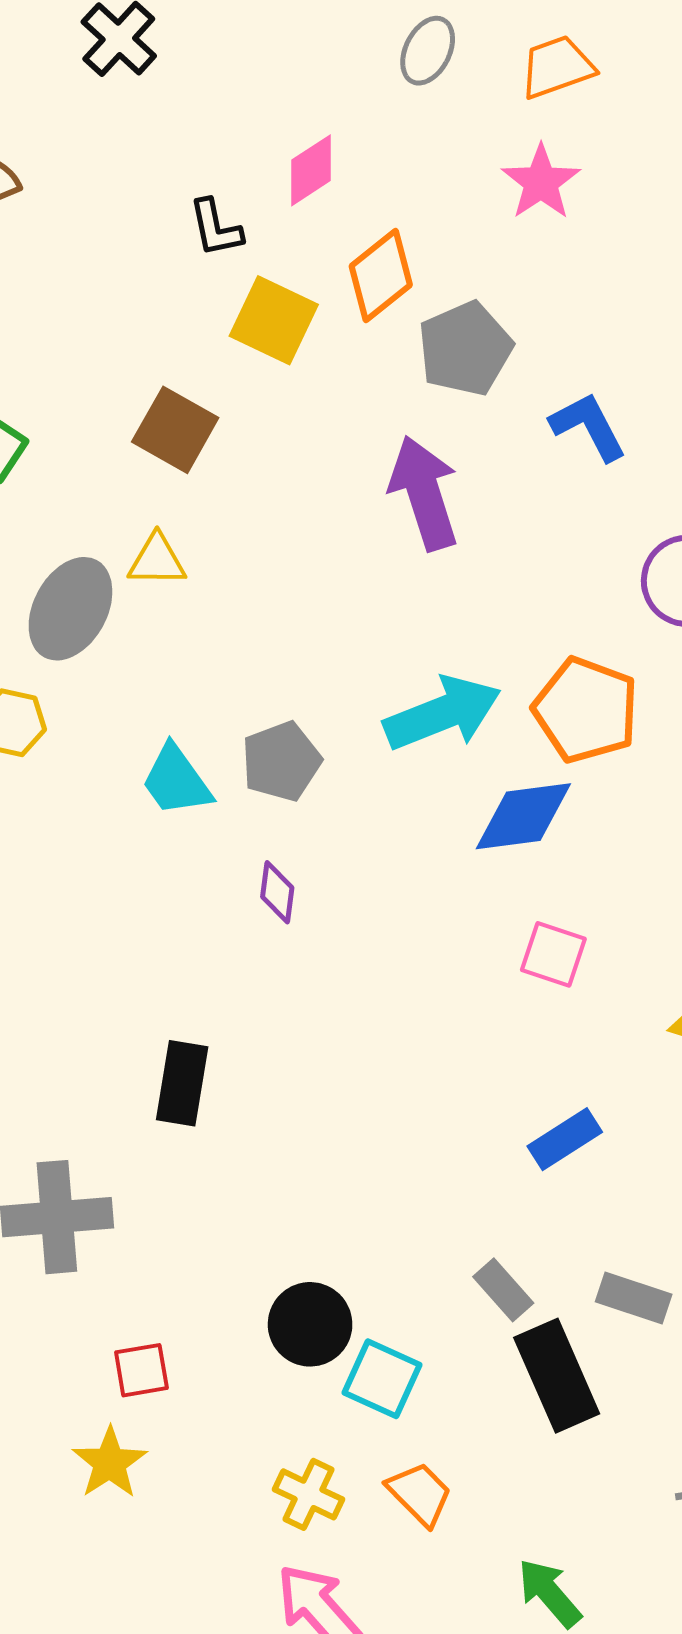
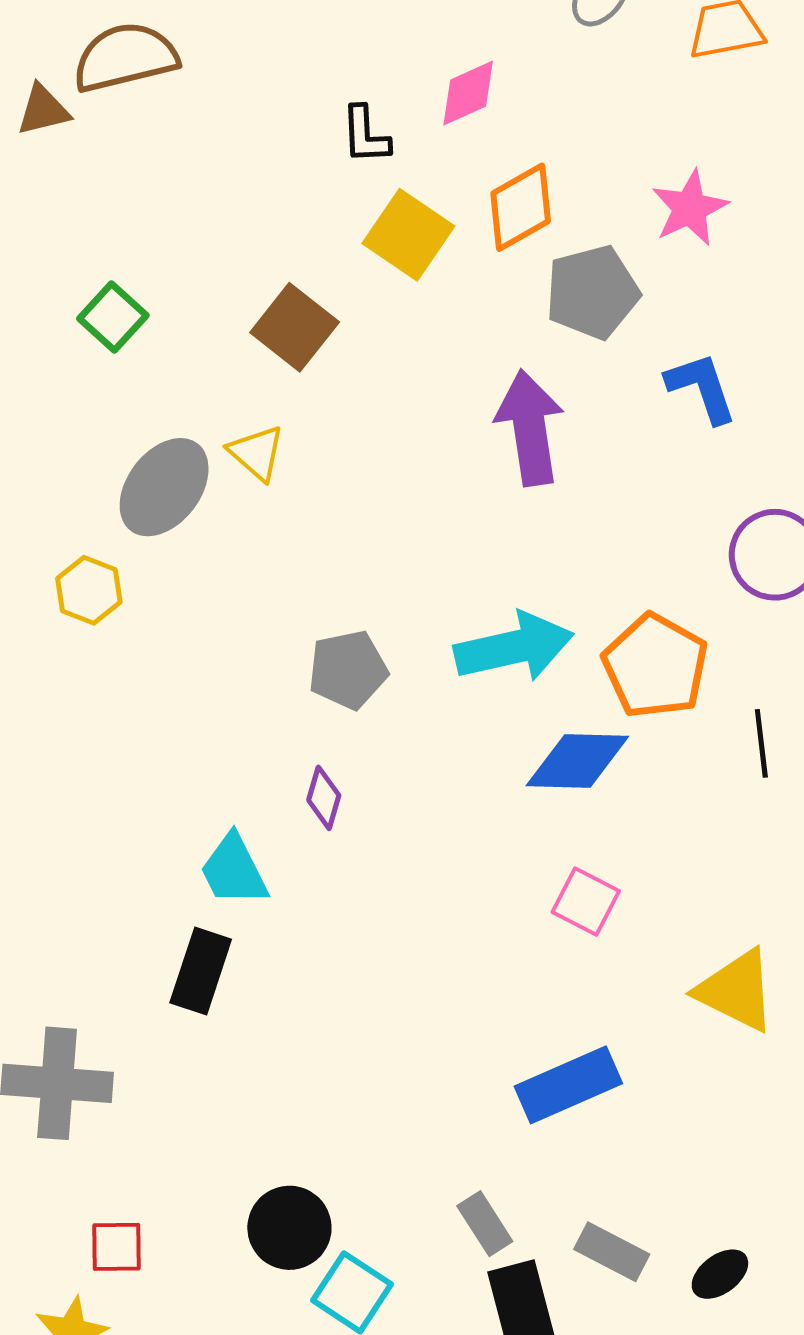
pink star: (541, 182) -> (690, 208), moved
yellow triangle: (157, 560) -> (257, 453), turned 32
cyan trapezoid: (176, 781) -> (234, 870), moved
blue rectangle: (565, 1139) -> (568, 1085), size x1.4

